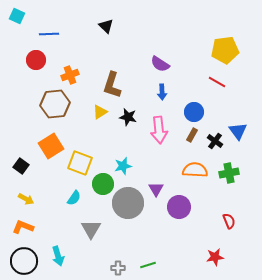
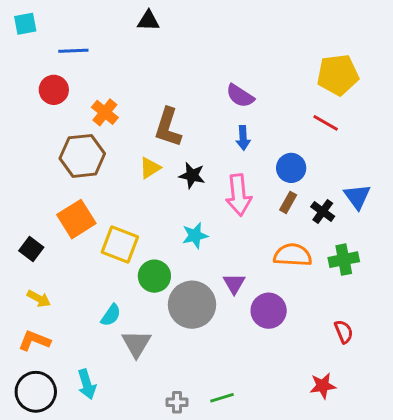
cyan square: (17, 16) -> (25, 24), turned -35
black triangle: (106, 26) -> (148, 21), moved, turned -42
orange cross: (70, 75) -> (105, 112), turned -30
cyan star: (123, 166) -> (195, 236), moved
cyan semicircle: (74, 198) -> (111, 315), moved

